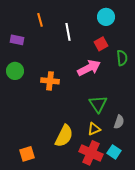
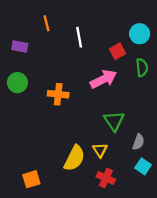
cyan circle: (106, 17) -> (140, 34), moved
yellow triangle: (94, 129) -> (100, 150), moved, turned -40
cyan square: (114, 152) -> (143, 166), moved
red cross: (91, 153) -> (106, 178), size x0.7

